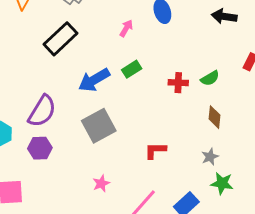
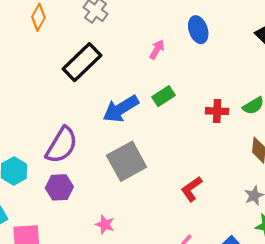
red L-shape: (155, 150) -> (192, 189), turned -35
pink star: (101, 183) -> (105, 224), moved, turned -30

